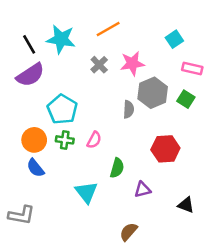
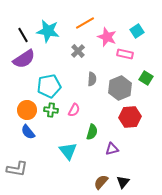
pink star: (132, 63) -> (107, 37), moved, turned 30
pink rectangle: (192, 69) -> (125, 54), moved
gray hexagon: (153, 93) -> (120, 88), moved
cyan pentagon: (62, 109) -> (49, 86), turned 30
gray semicircle: (128, 109) -> (92, 79), moved
black triangle: (186, 205) -> (123, 182), moved, turned 48

